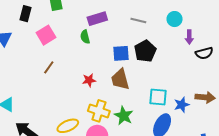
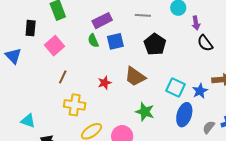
blue square: (121, 53) -> (115, 41), moved
black semicircle: (204, 53) -> (205, 43), moved, turned 78
brown trapezoid: (120, 79) -> (135, 77), turned -30
cyan square: (158, 97) -> (175, 87), turned 30
yellow cross: (99, 111) -> (75, 105), moved

